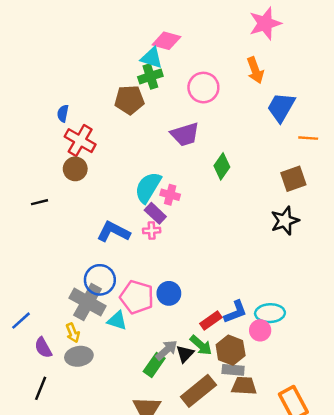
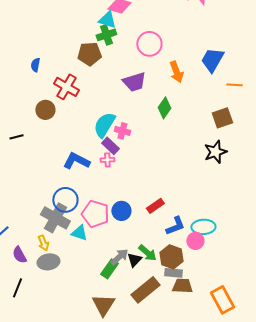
orange arrow: (255, 70) -> (176, 72), moved
red cross: (80, 141) -> (66, 87), moved
red rectangle: (211, 321) -> (155, 206), moved

